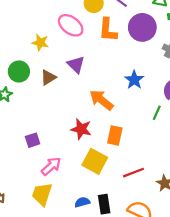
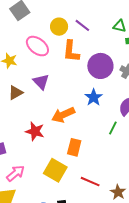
purple circle: (142, 27) -> (100, 66), moved
orange arrow: (101, 100) -> (63, 115), turned -65
red star: (81, 129) -> (35, 131), moved
red line: (134, 173) -> (90, 182), turned 42

